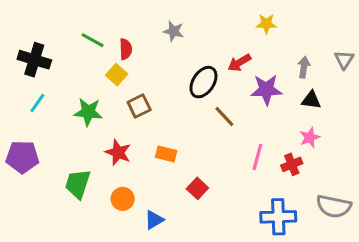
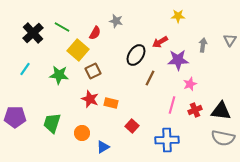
red semicircle: (126, 49) -> (95, 33), moved, turned 32
black cross: (34, 60) -> (33, 33), moved, turned 30
yellow square: (117, 75) -> (78, 50), size x1.5
black triangle: (311, 100) -> (221, 111), moved, size x1.5
brown line: (224, 117) -> (150, 78), turned 70
pink star: (310, 137) -> (190, 84), moved
red star: (118, 152) -> (90, 99), moved
purple pentagon: (22, 157) -> (15, 117), moved
blue cross: (278, 217) -> (167, 140), moved

